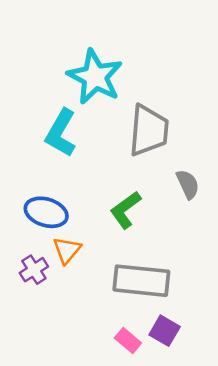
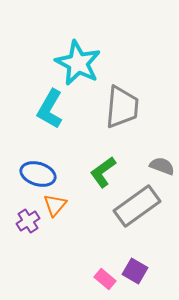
gray semicircle: (188, 184) -> (162, 166), moved, turned -45
gray rectangle: (141, 281) -> (137, 206), moved, turned -42

